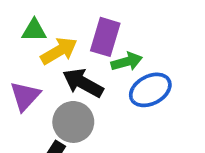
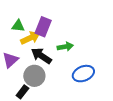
purple rectangle: (105, 37) -> (43, 27), moved
blue ellipse: (150, 90) -> (83, 74), moved

